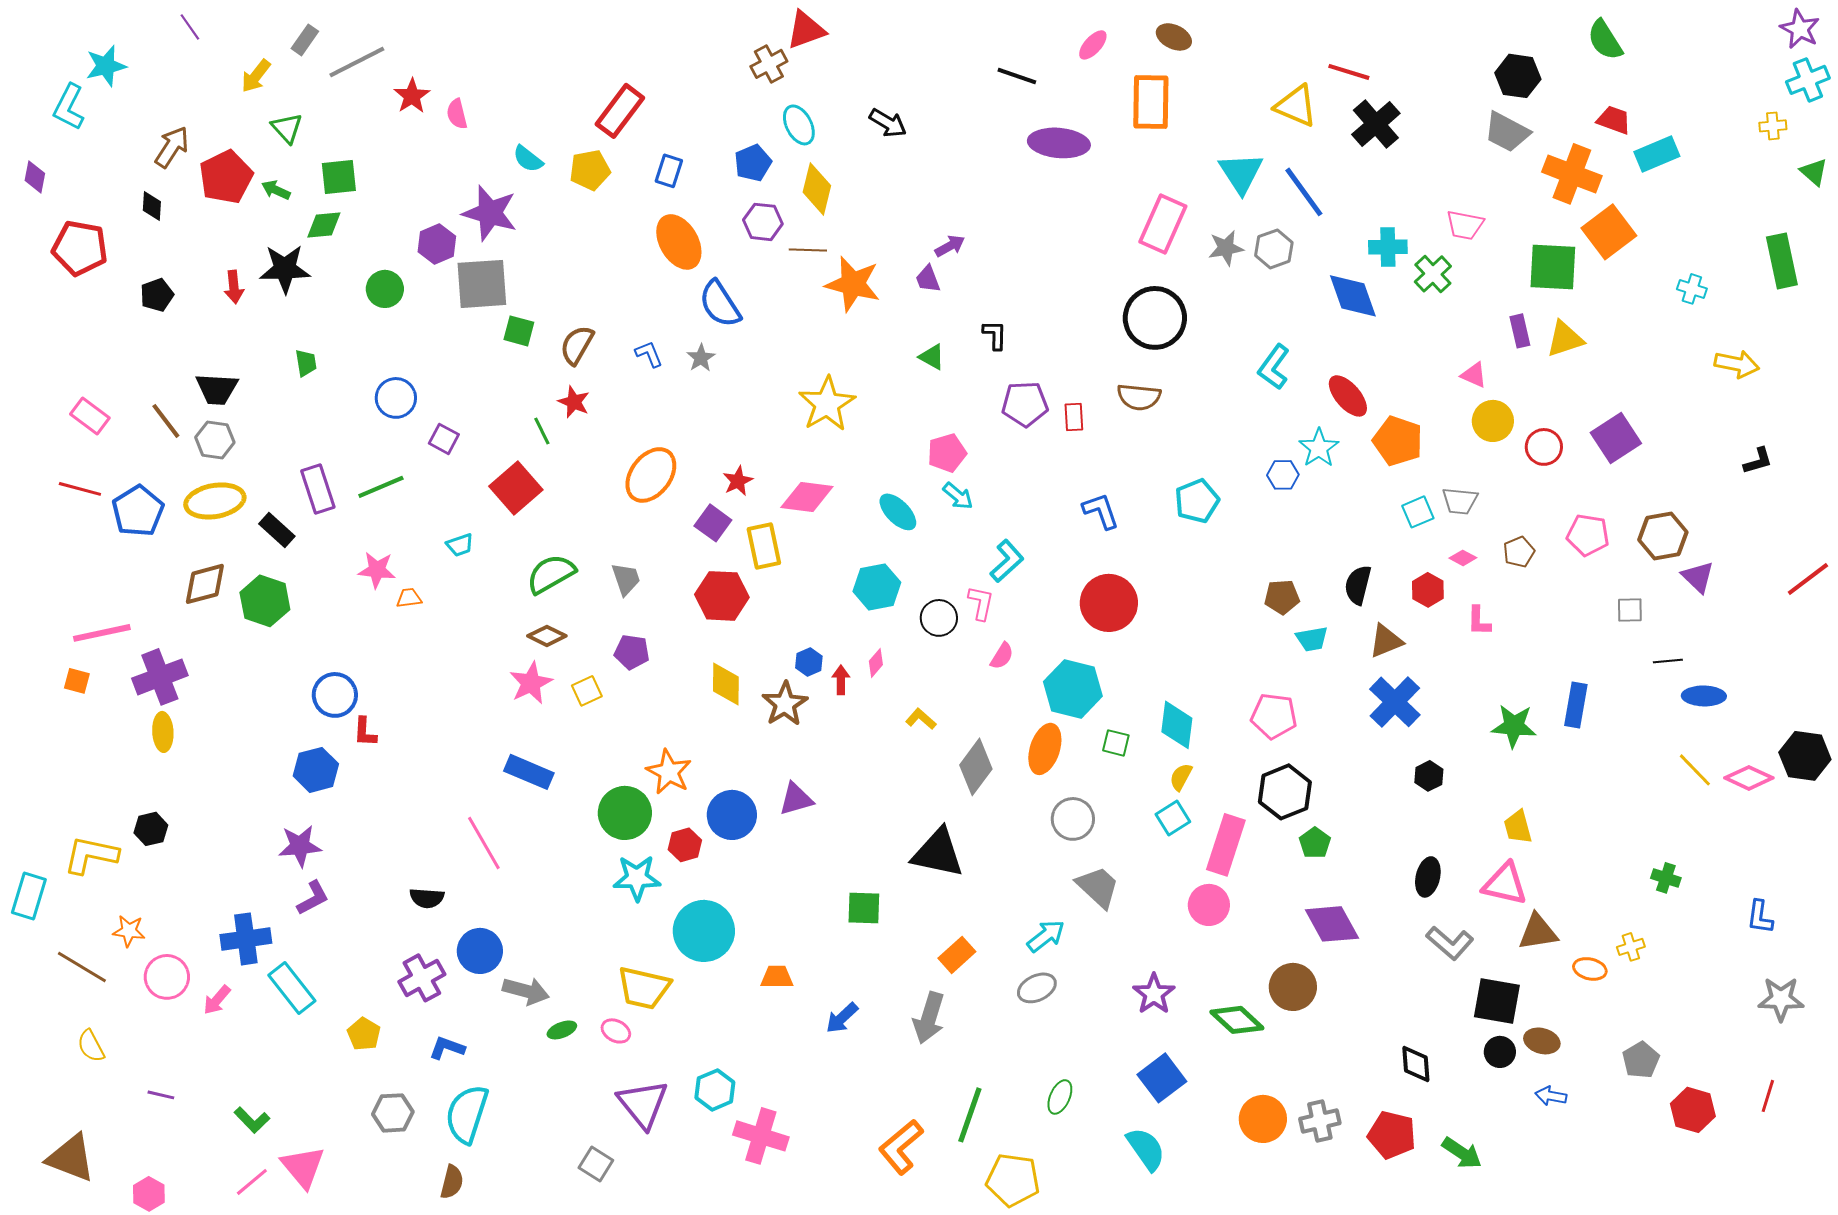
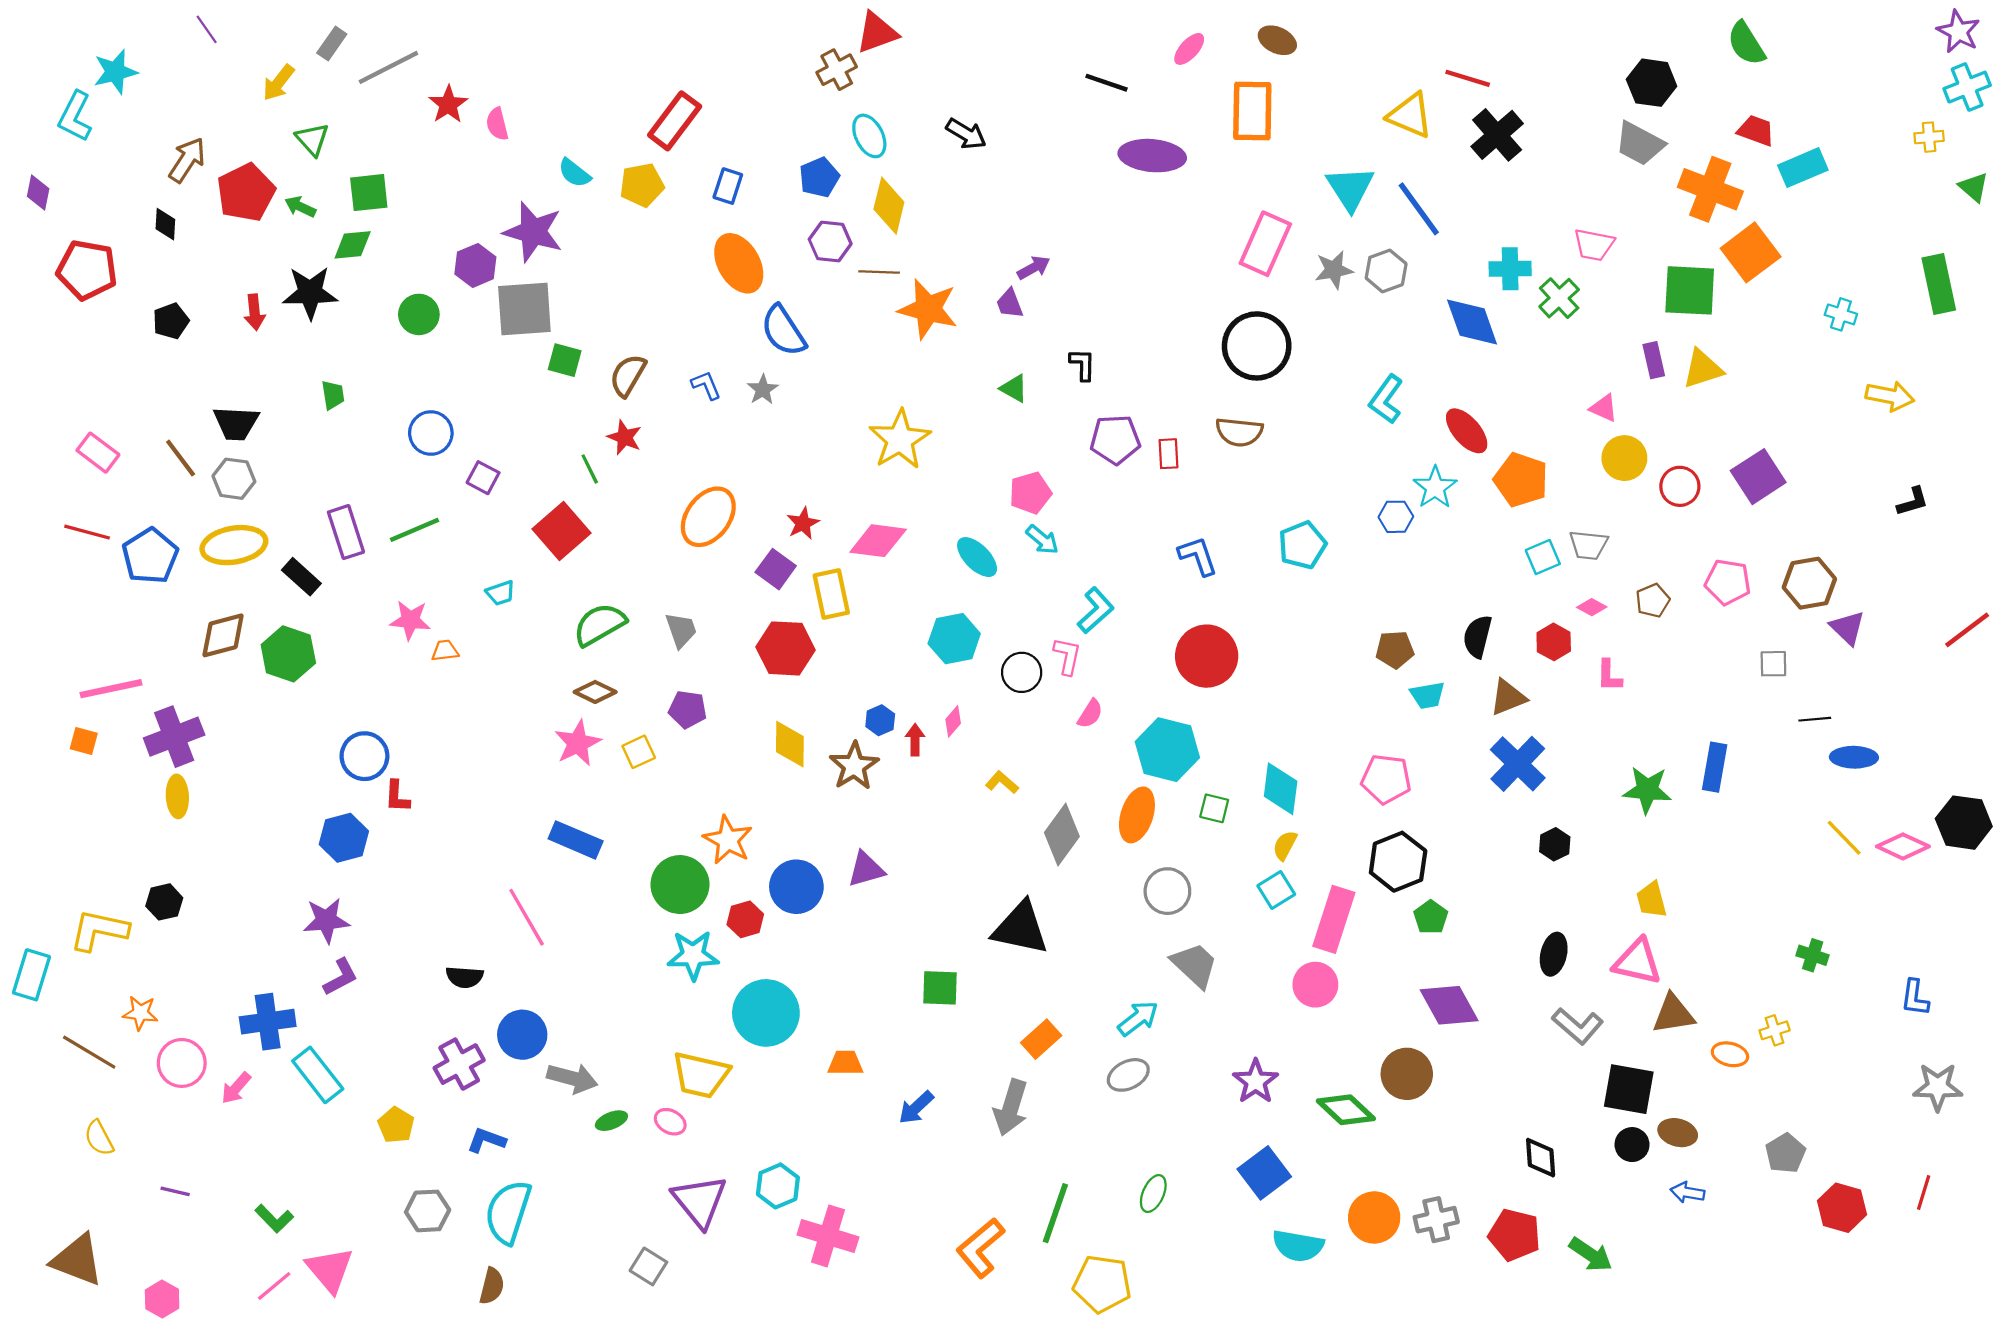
cyan semicircle: (1146, 1149) -> (1298, 1246), moved, turned 135

